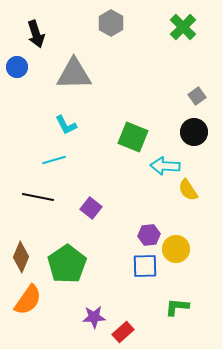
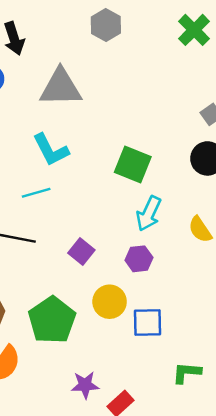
cyan L-shape: (66, 125) -> (51, 150), size x1.4
cyan arrow: (165, 166) -> (149, 214), moved, turned -68
purple hexagon: (149, 235) -> (139, 259), moved
yellow circle: (176, 249) -> (110, 302), moved

